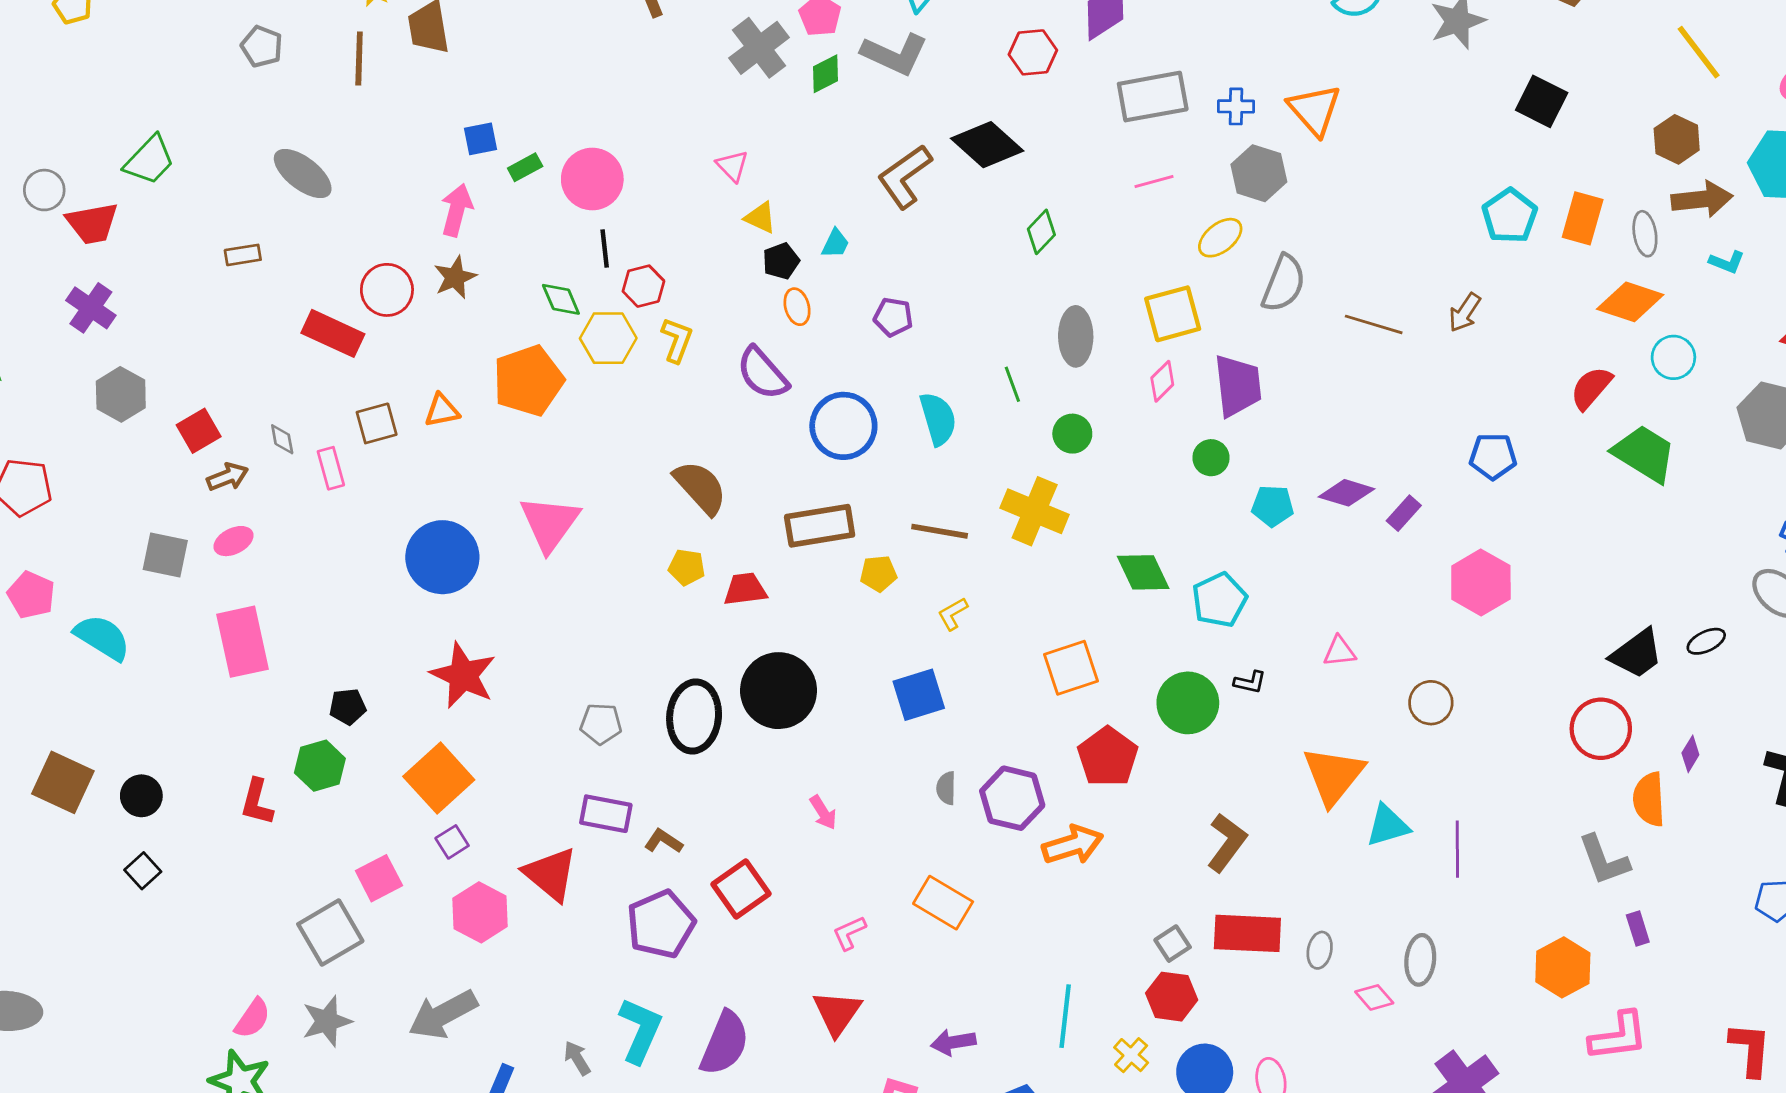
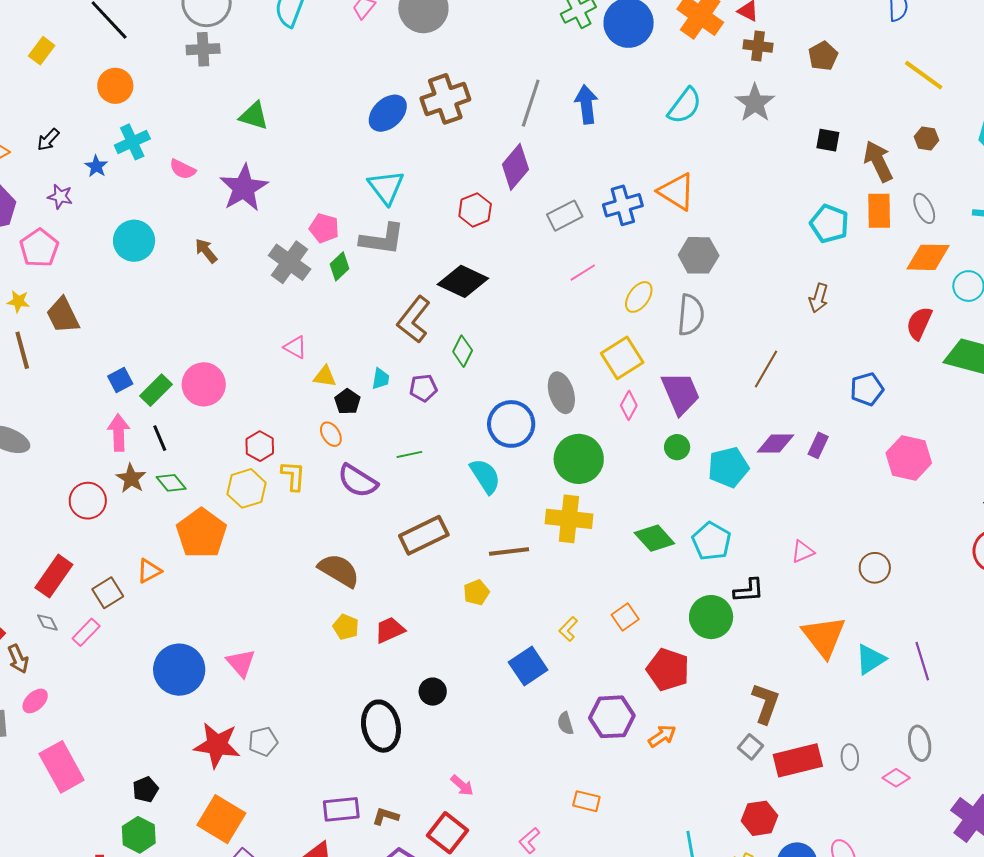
gray rectangle: (1153, 97) -> (565, 216), size x0.7
black square: (1542, 101) -> (828, 140), size x0.7
blue cross: (1236, 106) -> (623, 205), size x1.5
brown hexagon: (1677, 139) -> (927, 138), size x0.7
green rectangle: (525, 167) -> (156, 390), size x1.4
gray hexagon: (1259, 173) -> (699, 255), moved
brown arrow: (1702, 199) -> (878, 161), moved, turned -93
green diamond: (1041, 232) -> (463, 351), moved
black line: (605, 248) -> (160, 438), moved
green diamond: (561, 299) -> (171, 483), moved
orange ellipse: (797, 307) -> (331, 434), moved
purple pentagon: (893, 317) -> (423, 388), moved
brown line: (1374, 324) -> (766, 369), moved, turned -60
red rectangle: (333, 333) -> (54, 576), moved, turned -63
green line: (1012, 384) -> (409, 454), moved, turned -65
blue circle: (843, 426) -> (511, 424), moved
green circle: (1072, 434) -> (579, 459), size x1.8
pink rectangle: (331, 468) -> (86, 632), turned 76
brown arrow: (228, 477) -> (18, 659), turned 104
cyan pentagon: (1273, 506) -> (728, 467), size x1.4
pink triangle: (550, 523) -> (241, 663), moved, size x0.7
brown rectangle: (820, 526) -> (424, 535), moved
yellow pentagon: (687, 567) -> (346, 627), turned 30
pink hexagon: (1481, 582) -> (909, 458), moved
yellow L-shape: (953, 614) -> (568, 629), moved
orange square: (1071, 668) -> (625, 617), size x0.7
black L-shape: (1250, 682) -> (749, 591), size x1.4
black circle: (779, 691) -> (433, 692), size x0.5
gray pentagon: (601, 724) -> (263, 742), moved
pink arrow: (823, 812) -> (462, 785), moved
orange arrow: (1073, 845) -> (662, 736), size x0.7
orange rectangle: (943, 903) -> (586, 801), size x0.7
gray square: (1173, 944) -> (750, 747), moved

